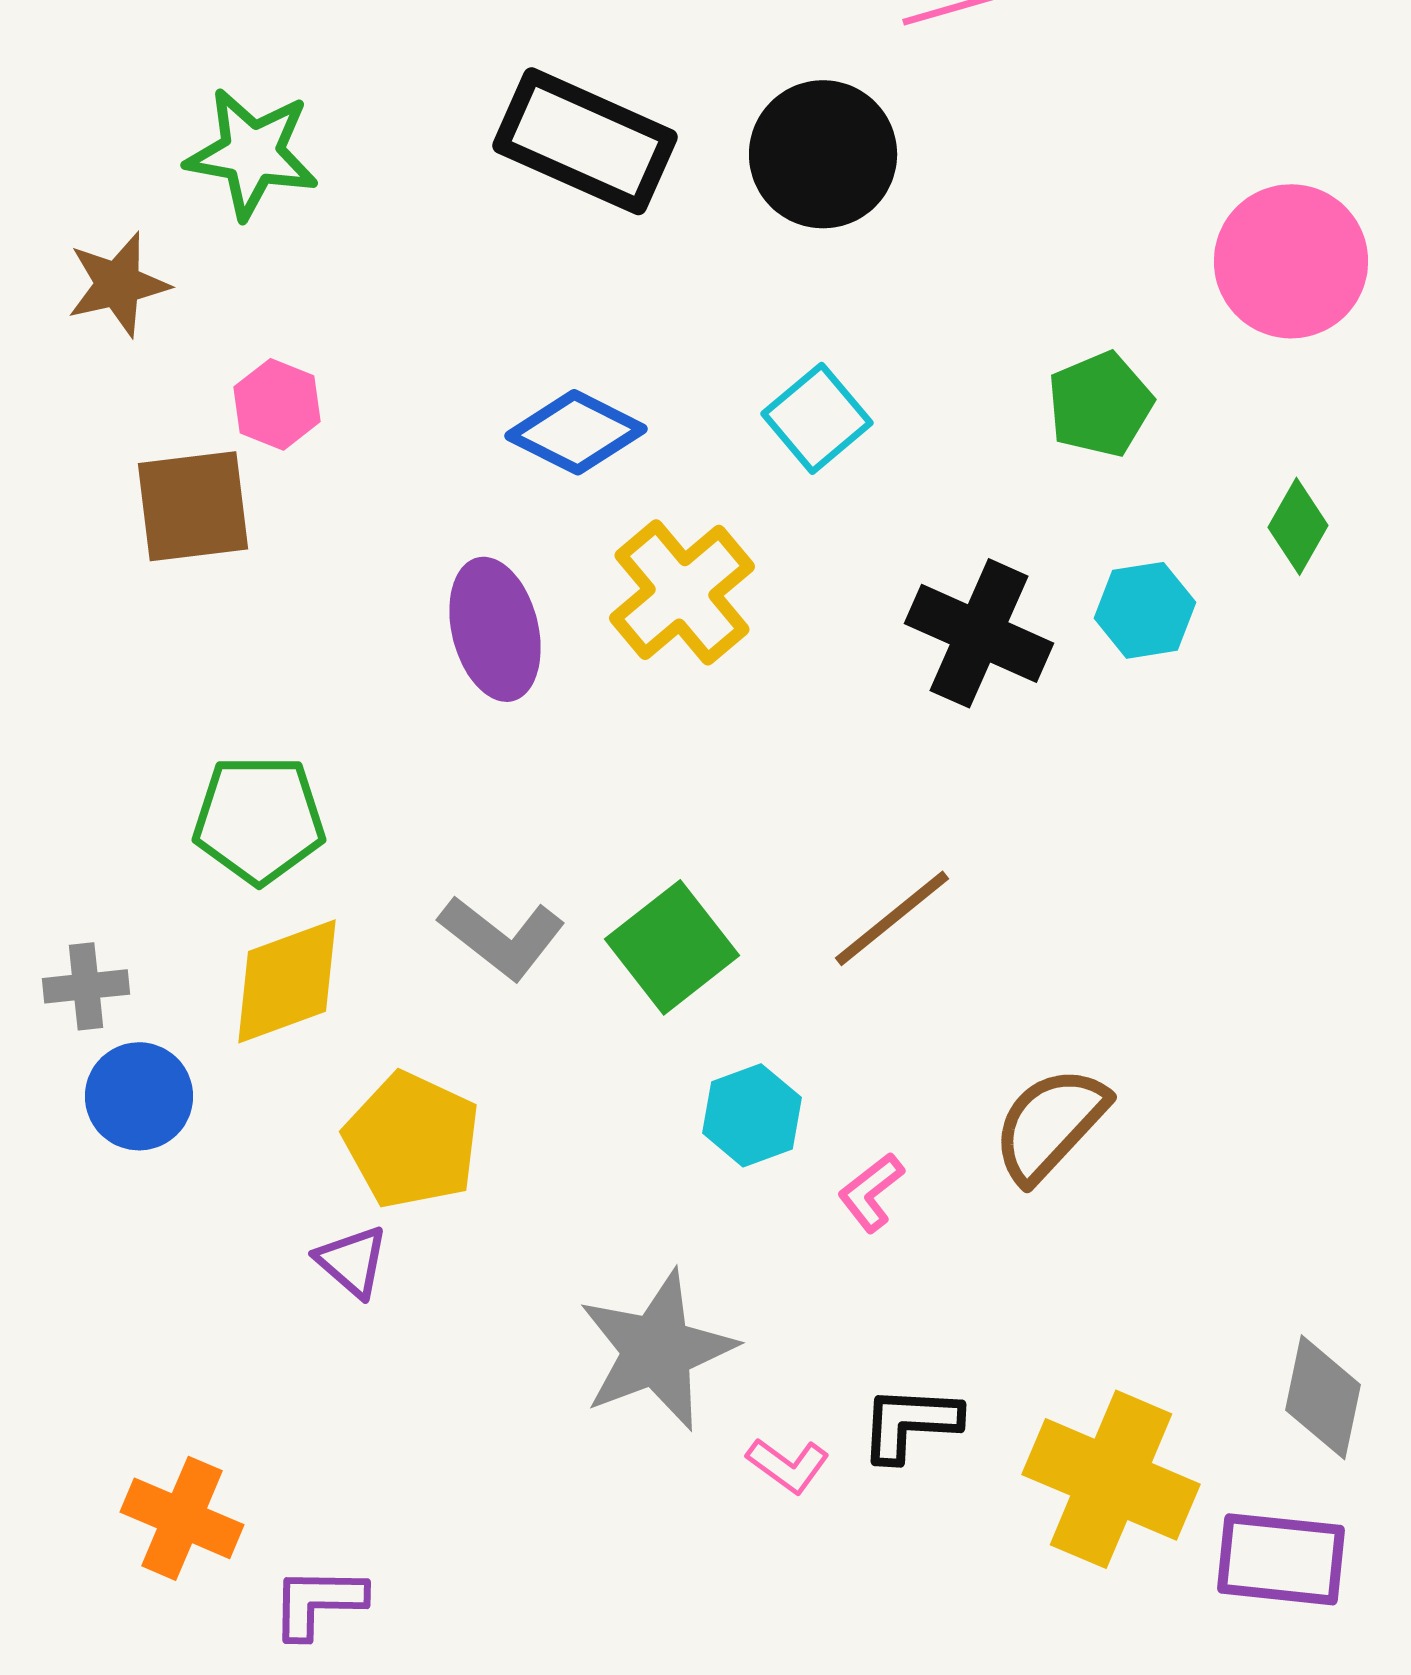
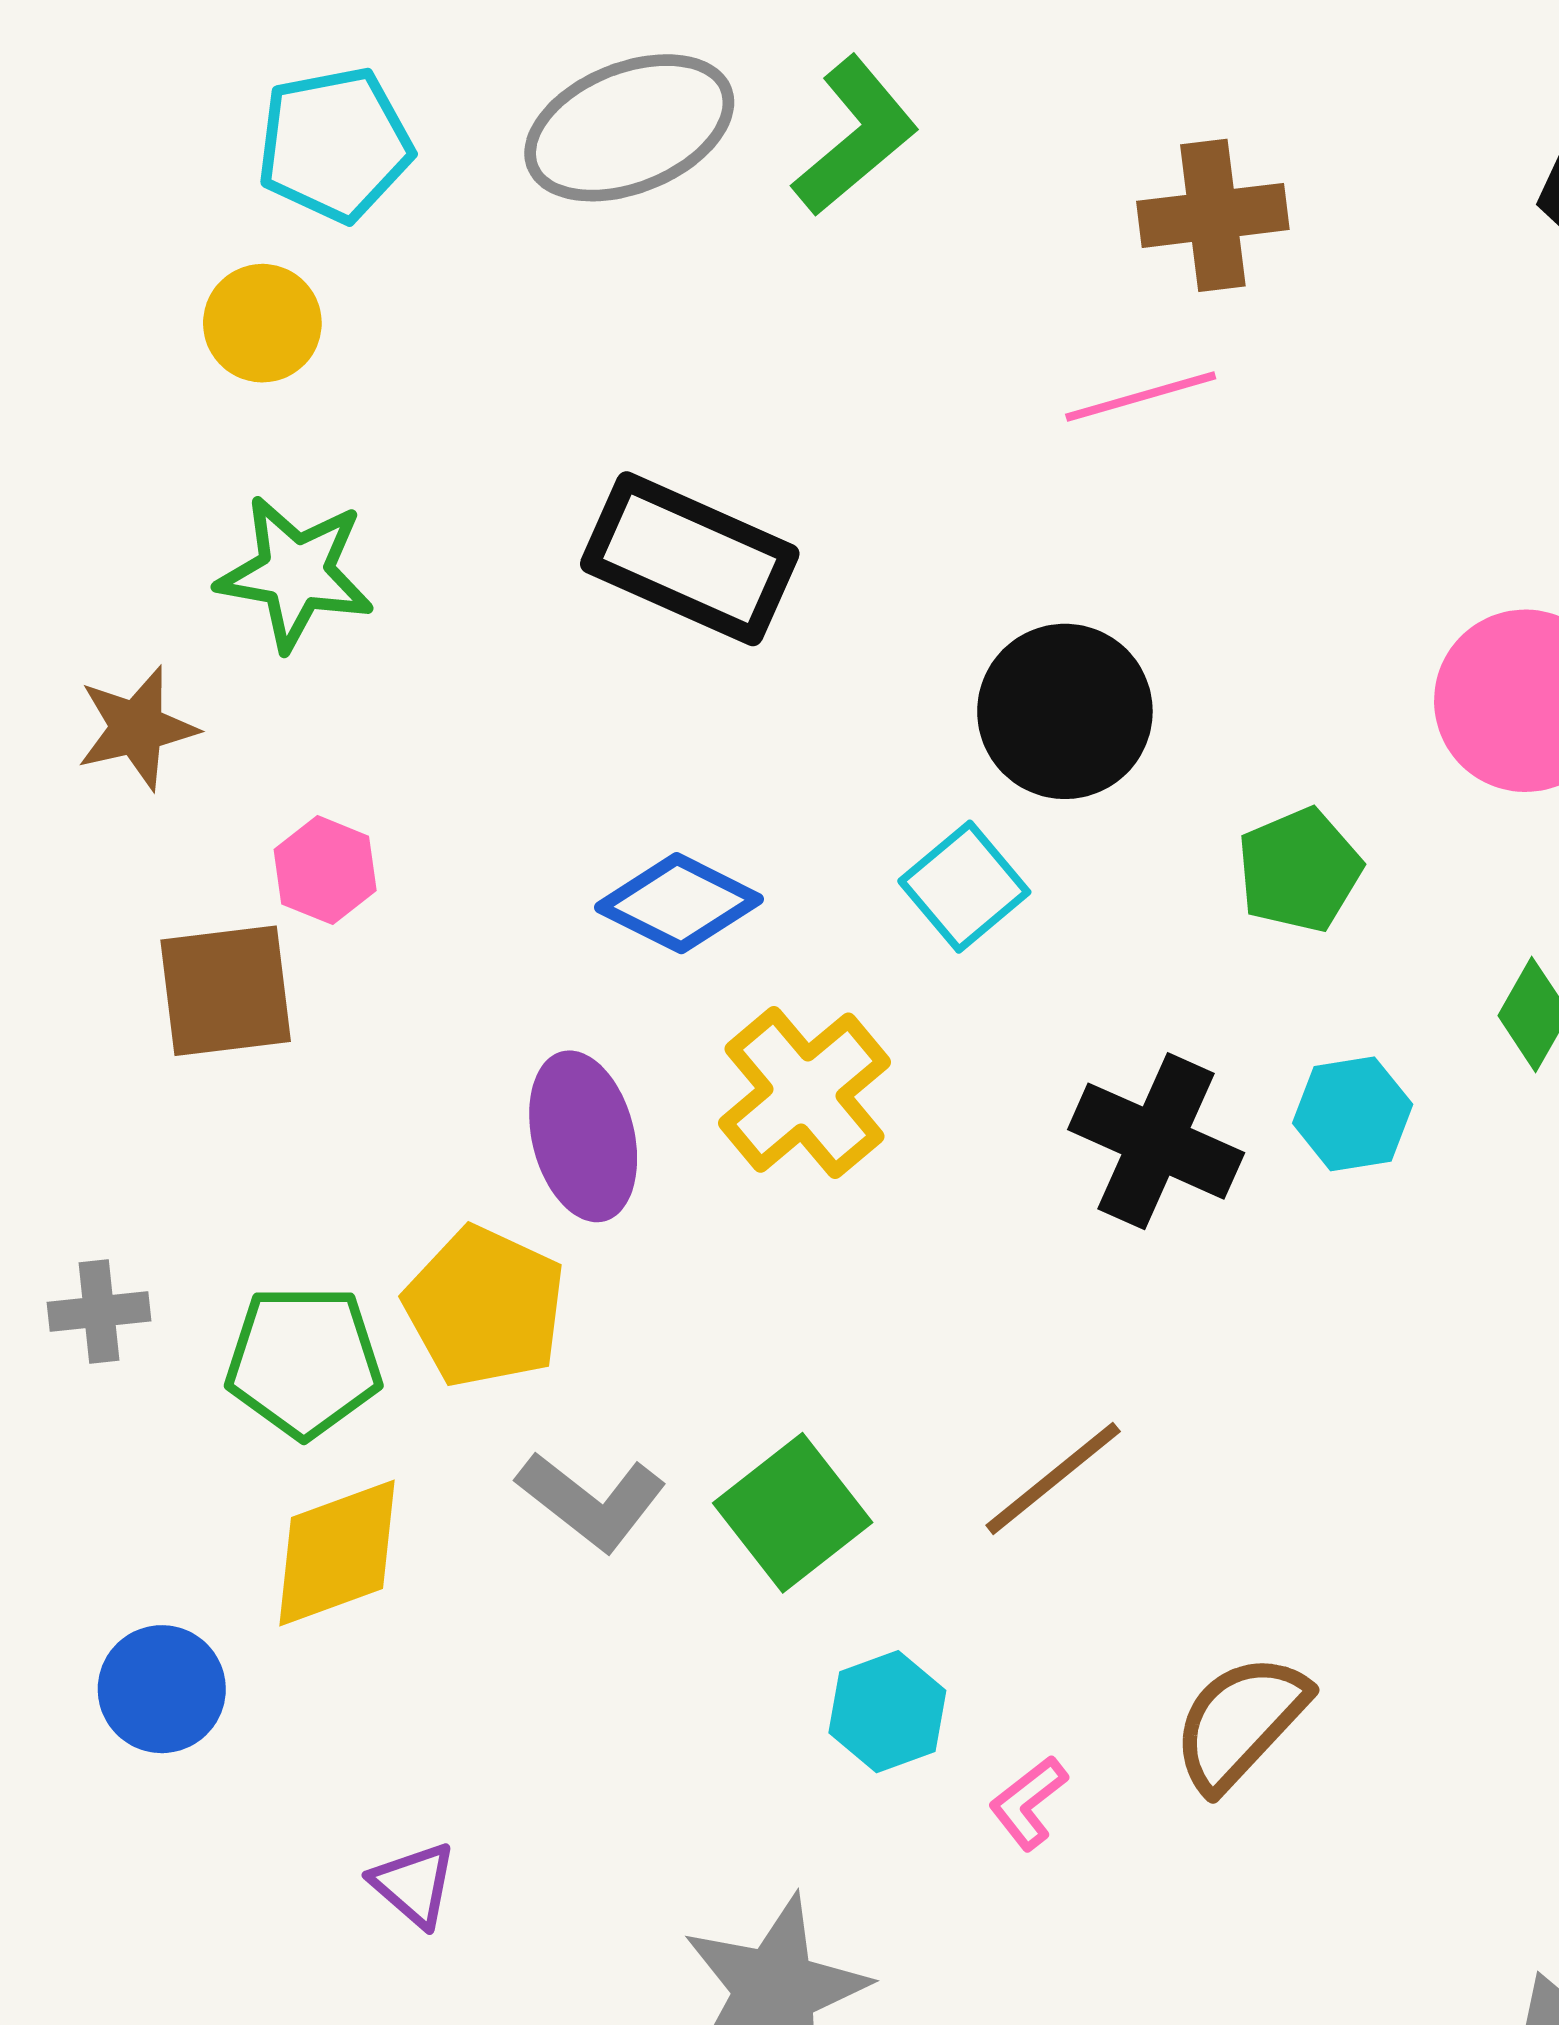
black circle: (823, 154) -> (1065, 711), moved
gray cross: (86, 986) -> (99, 1312), moved
yellow pentagon: (412, 1140) -> (485, 1307), moved

